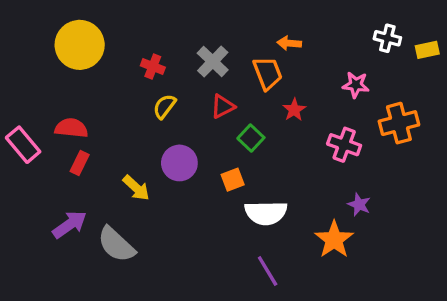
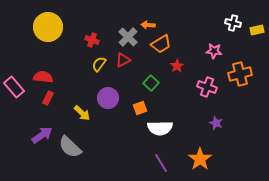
orange arrow: (289, 43) -> (148, 25), moved
orange trapezoid: (268, 73) -> (161, 44), turned 80
red triangle: (223, 106) -> (123, 60), moved
orange star: (334, 239) -> (200, 159), moved

